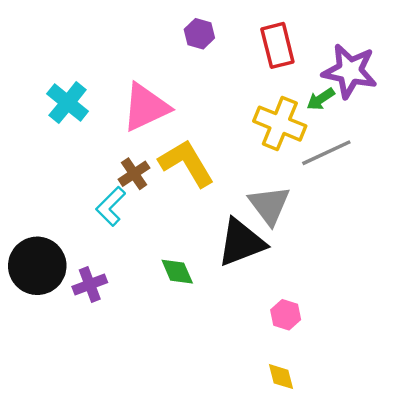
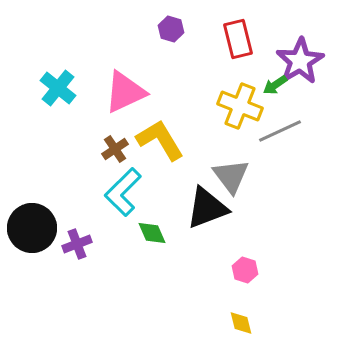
purple star: (350, 71) -> (300, 61), turned 30
cyan L-shape: (111, 206) -> (123, 192), moved, size x1.4

